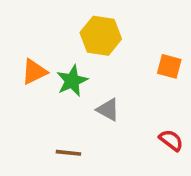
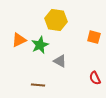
red semicircle: (171, 140) -> (95, 78), turned -152

